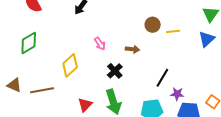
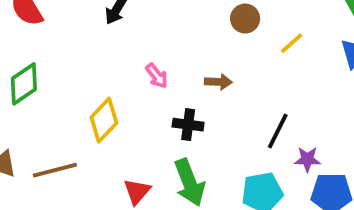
brown circle: (153, 25) -> (245, 19), moved
yellow line: (173, 31) -> (292, 43), turned -32
black cross: (115, 71) -> (188, 125), turned -35

